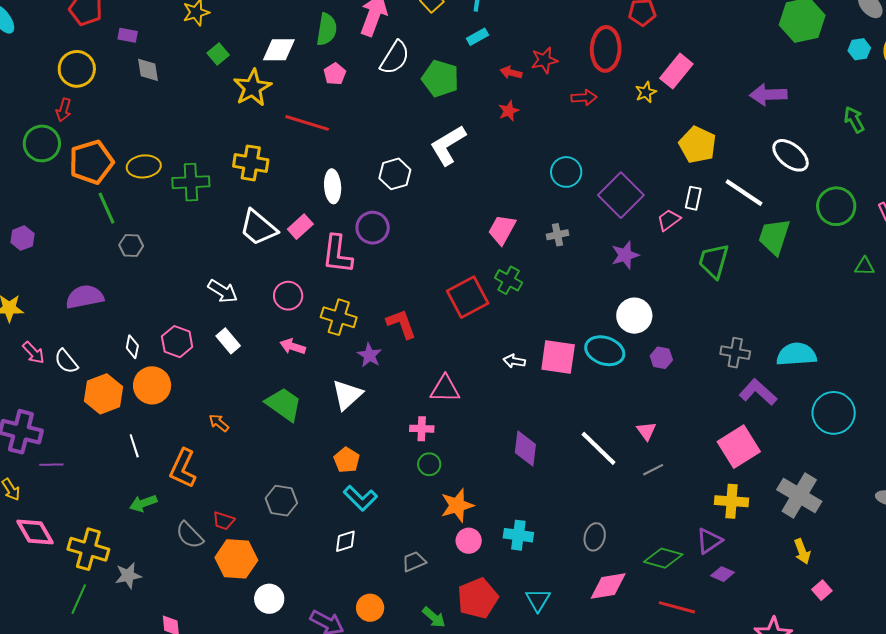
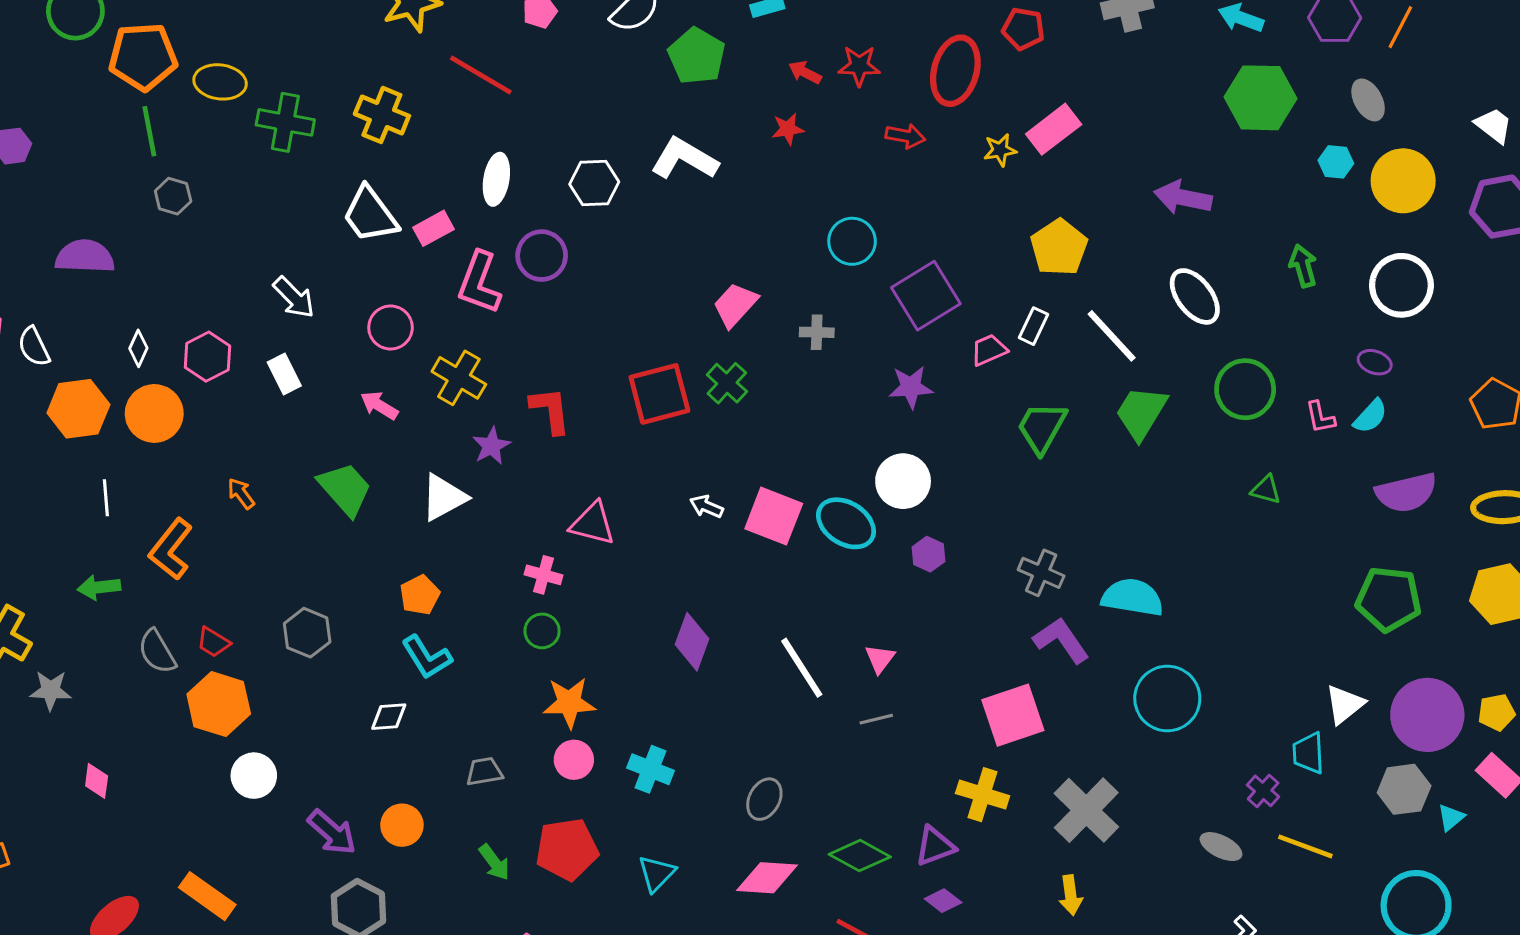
white L-shape: (448, 145) -> (684, 159), turned 48

